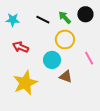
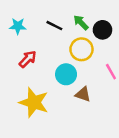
black circle: (85, 14) -> (102, 30), moved
red arrow: (21, 47) -> (28, 59), turned 112
yellow star: (25, 83) -> (34, 102), turned -30

